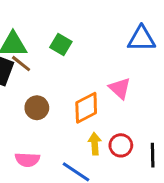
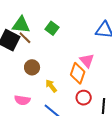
orange diamond: (86, 108) -> (78, 73), moved, turned -50
yellow arrow: (95, 144) -> (51, 86), moved, turned -40

